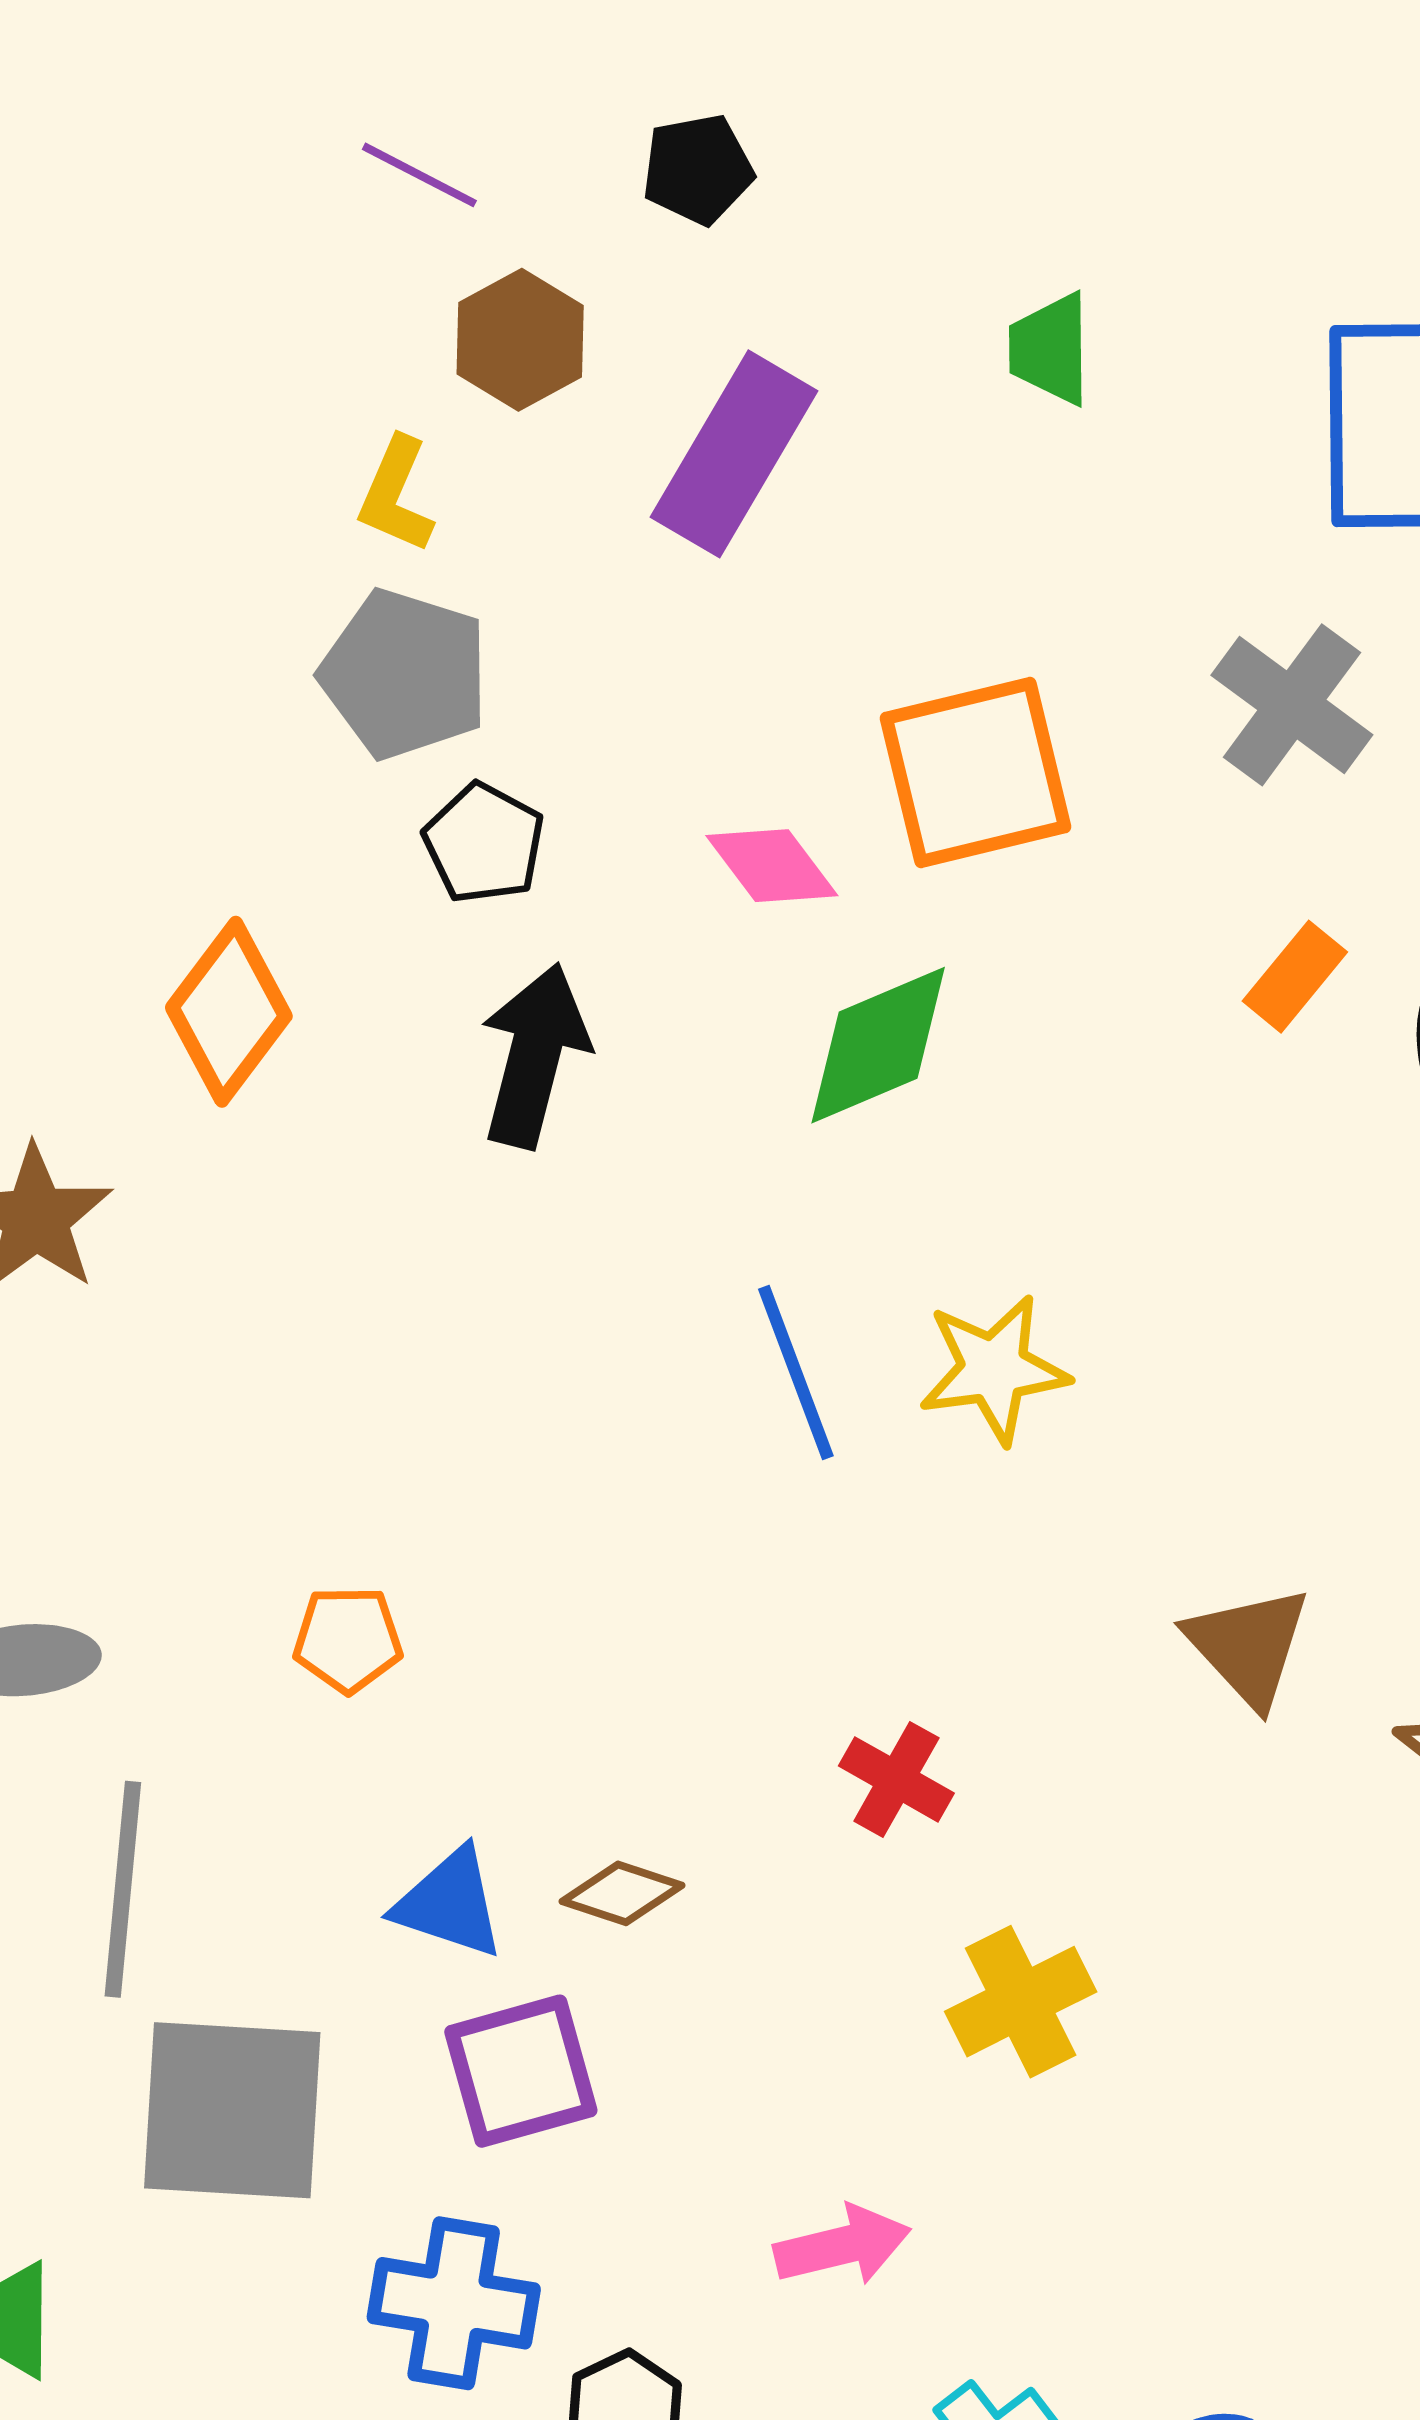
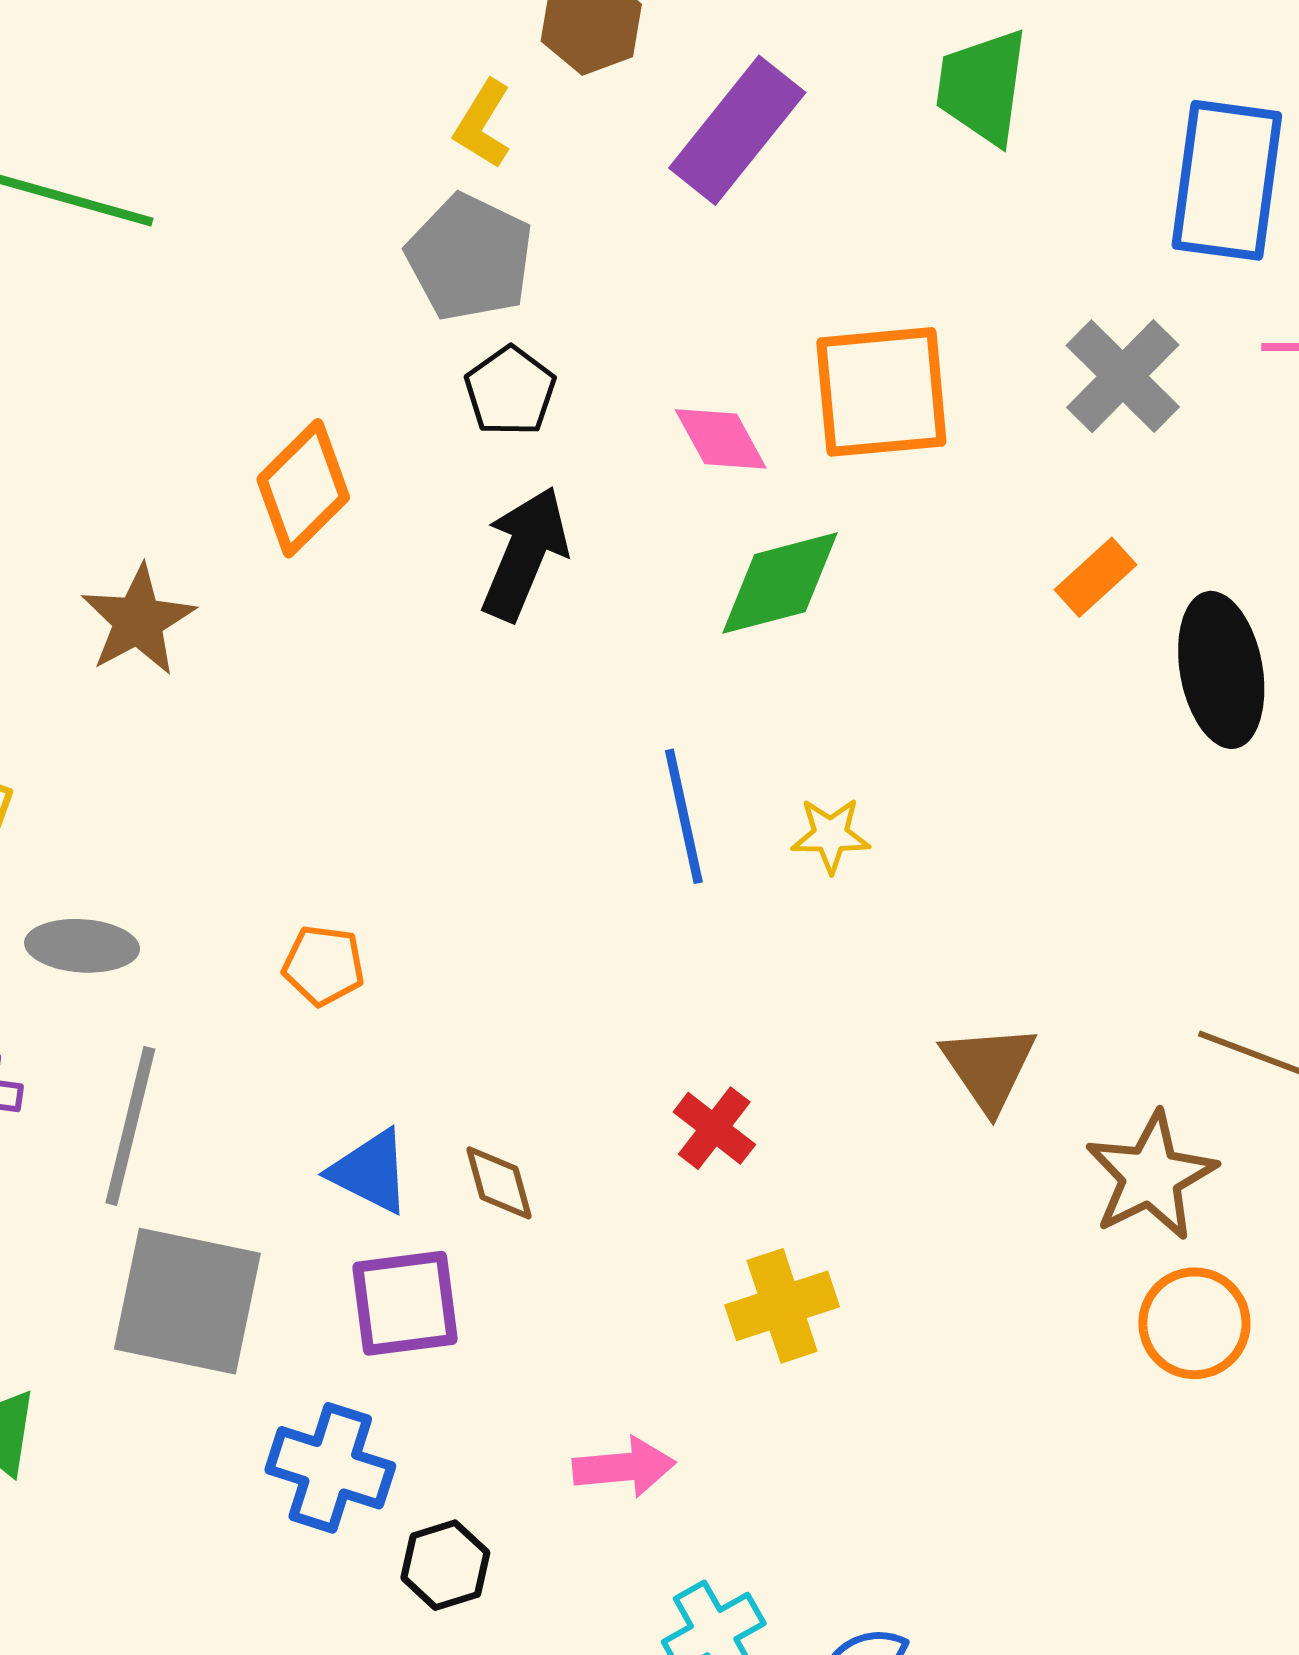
green trapezoid: (1050, 349) -> (982, 87), size x1.4
yellow star: (994, 1369) -> (831, 835), size x0.7
brown diamond: (622, 1893) -> (499, 1183), turned 48

